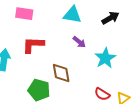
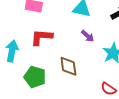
green pentagon: (39, 90) -> (35, 77), moved

